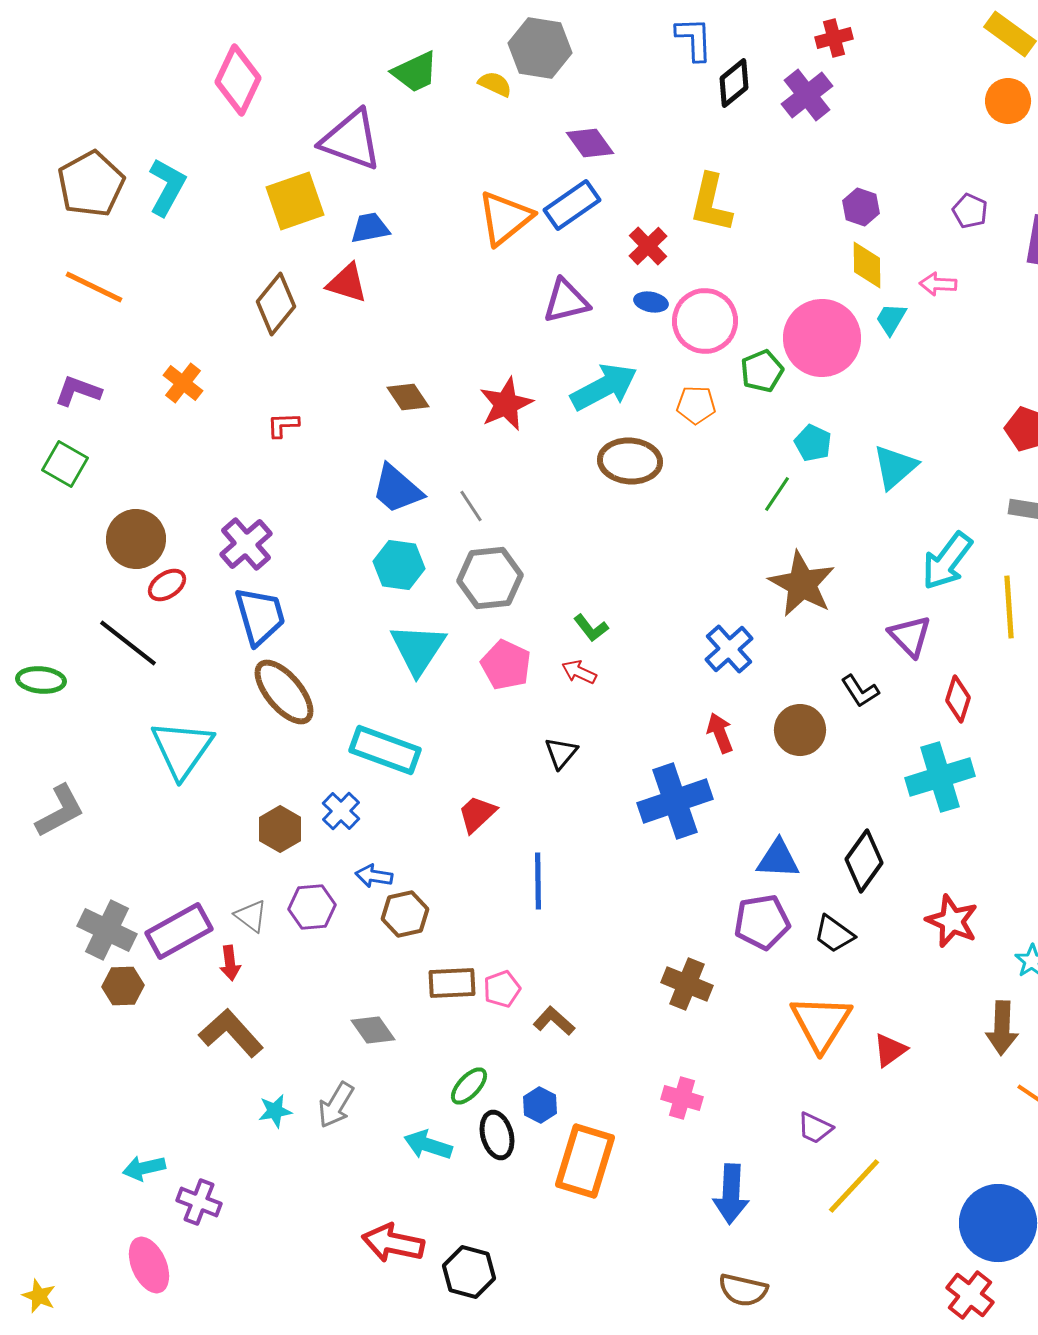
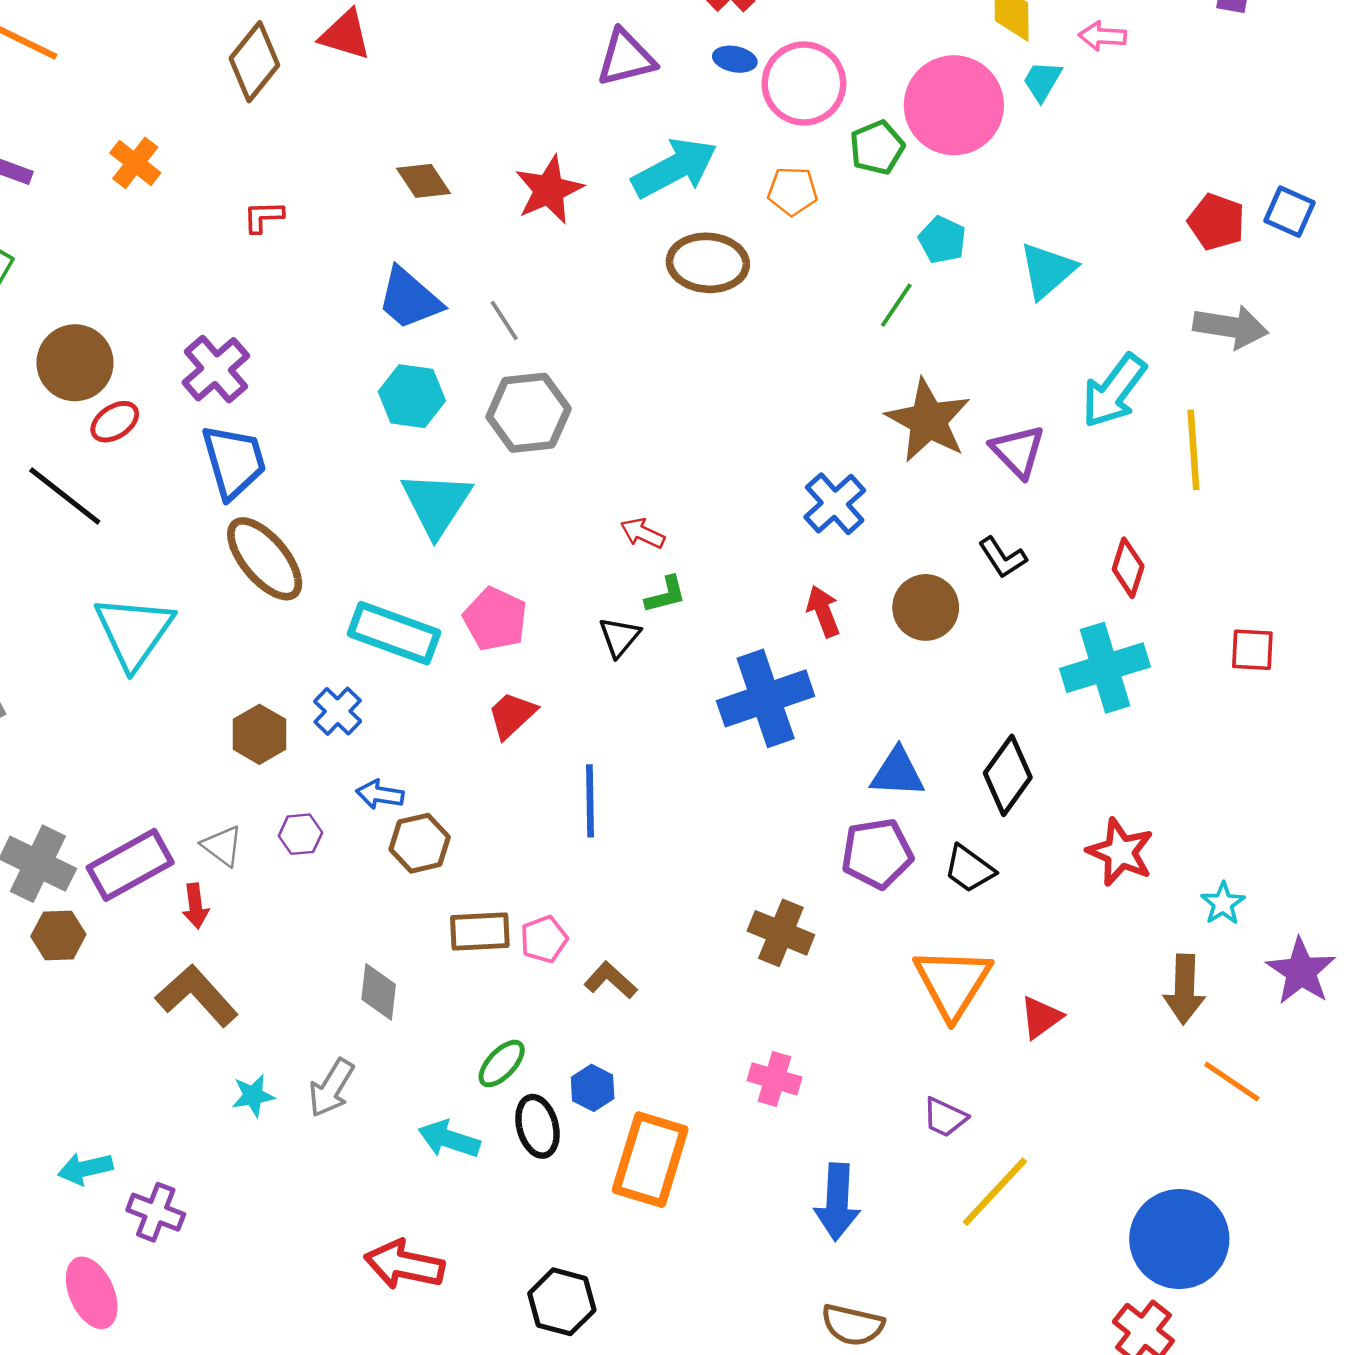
green L-shape: (591, 628) -> (666, 595), moved, turned -66
purple triangle: (910, 636) -> (1018, 451), moved
pink pentagon: (506, 665) -> (495, 619), moved
purple hexagon: (312, 907) -> (300, 834), size x0.7
gray diamond: (373, 1030) -> (379, 992), turned 42
black hexagon: (469, 1272) -> (562, 1302), moved

